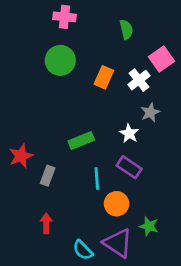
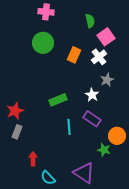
pink square: (161, 59) -> (106, 37), moved
gray rectangle: (48, 176) -> (17, 132), moved
orange circle: (116, 204) -> (117, 136), moved
green star: (149, 226) -> (104, 150), moved
cyan semicircle: (83, 250) -> (48, 178), moved

